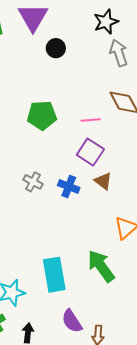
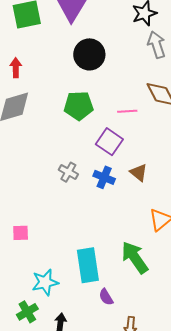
black circle: (56, 48) -> (89, 54), moved, size x1.6
purple square: (90, 152) -> (109, 142), moved
purple semicircle: (72, 321) -> (106, 297), moved, size x0.7

